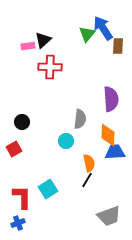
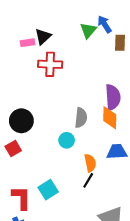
blue arrow: (103, 28) -> (105, 24), size x0.7
black circle: (22, 122) -> (21, 121), size x1.5
orange diamond: (108, 135) -> (110, 118), moved

